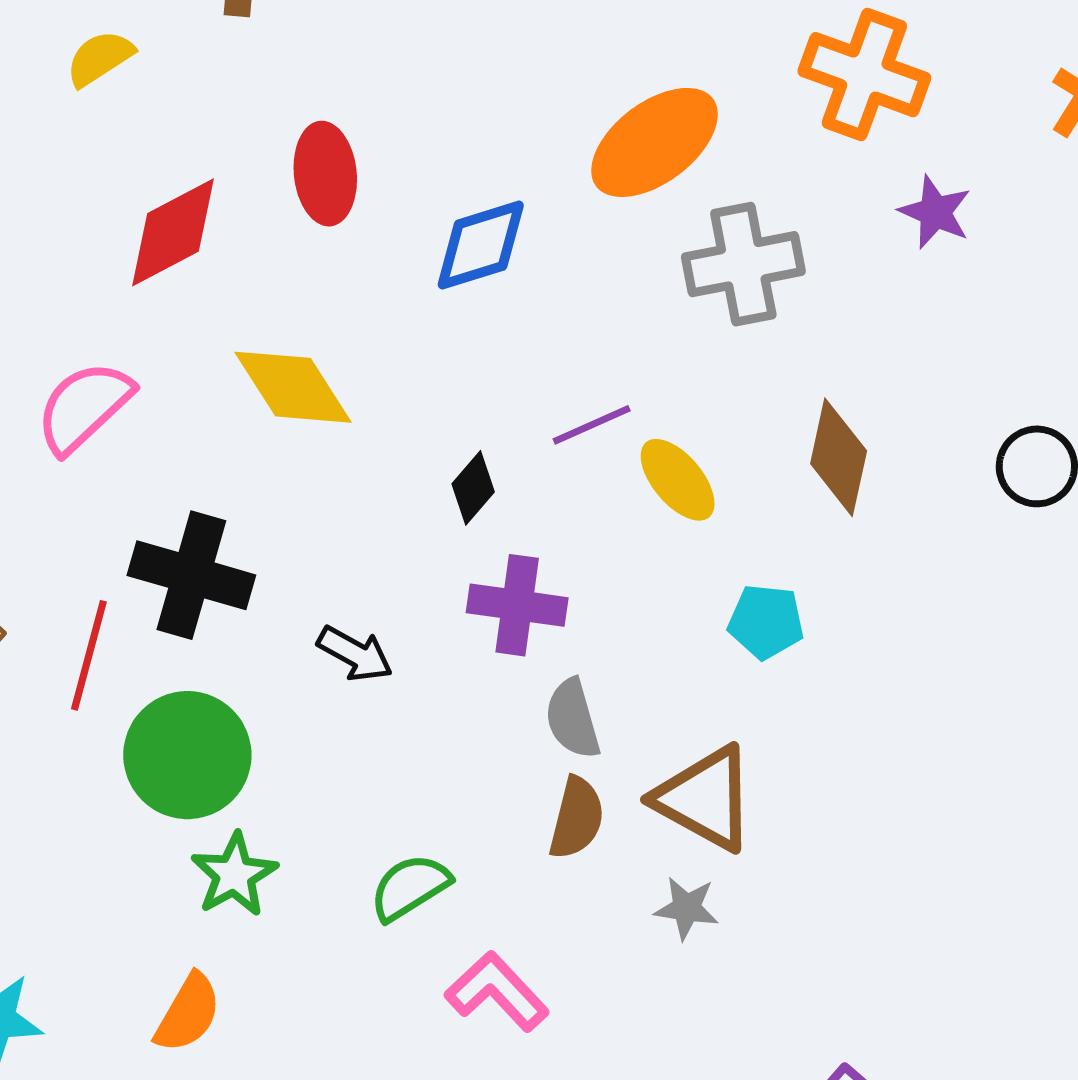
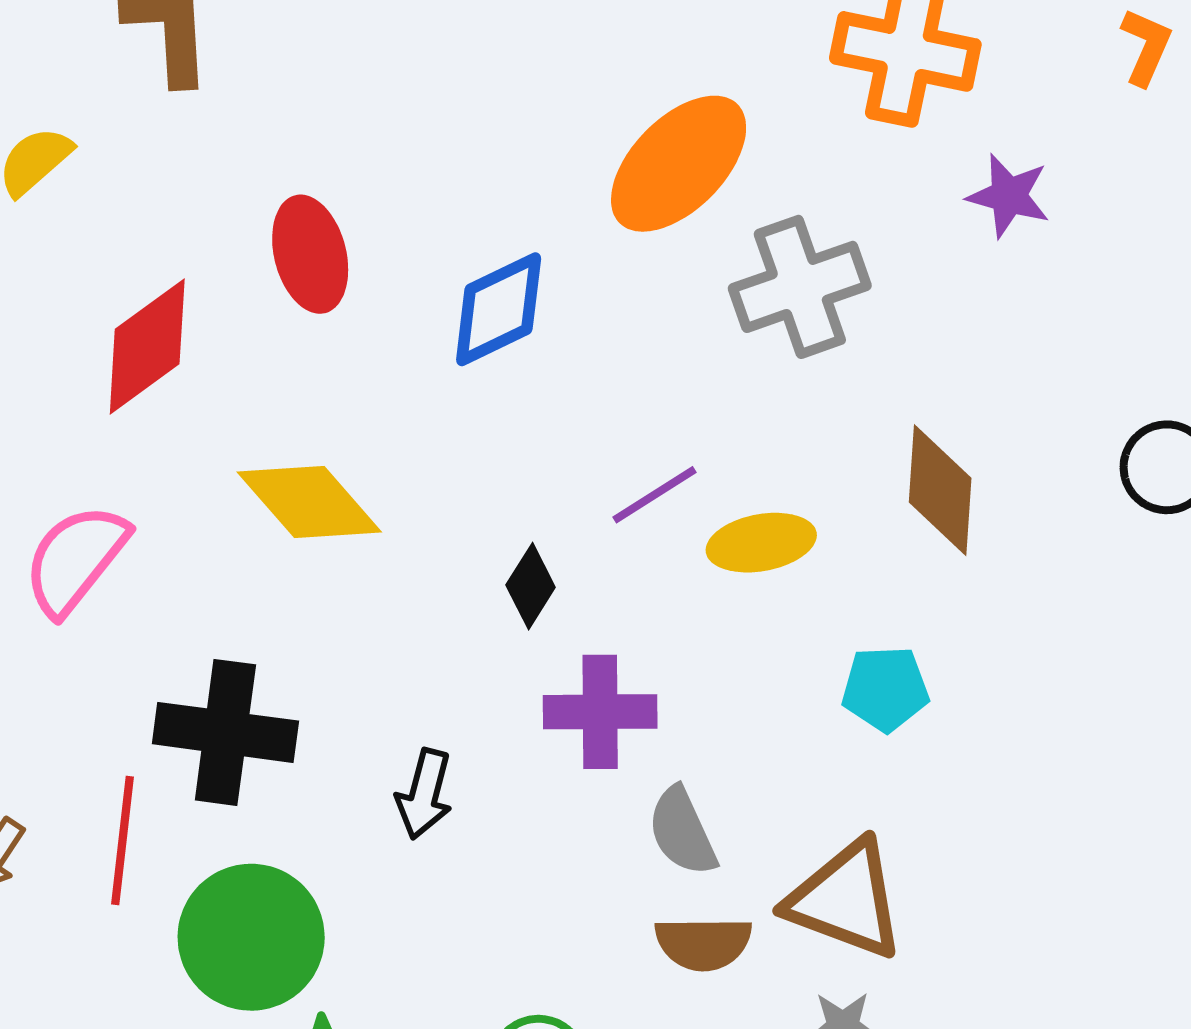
yellow ellipse: (678, 480) -> (761, 543), turned -52
black arrow: (355, 654) -> (424, 794), turned 84
brown semicircle: (577, 818) -> (703, 943), turned 84

